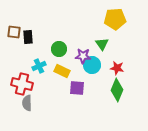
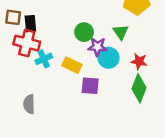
green circle: (59, 49) -> (84, 32), moved
red cross: (22, 84) -> (27, 43), moved

